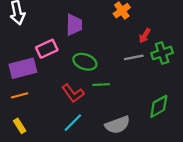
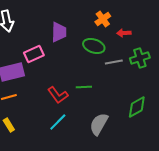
red arrow: (145, 36) -> (124, 33), moved, turned 56
green ellipse: (85, 62) -> (94, 46), moved
gray semicircle: (117, 125) -> (99, 124), turned 140

